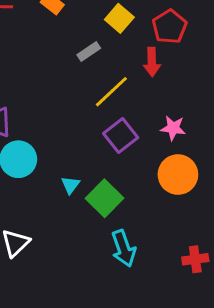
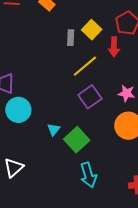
yellow square: (119, 18) -> (92, 30), moved
gray rectangle: (89, 52) -> (71, 38), turned -56

